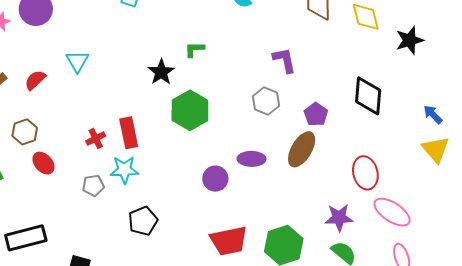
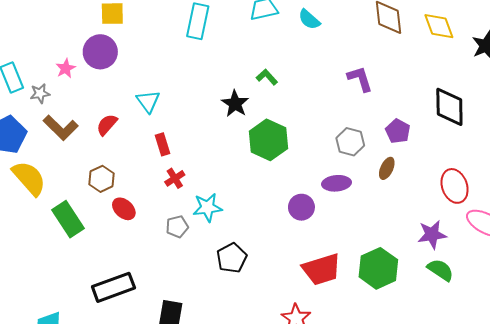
green L-shape: (194, 49) -> (267, 77), turned 55
gray hexagon: (266, 101) -> (350, 142), moved
red rectangle: (129, 133) -> (162, 144), moved, size x0.7
brown ellipse: (302, 149) -> (387, 168), size x0.6

